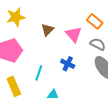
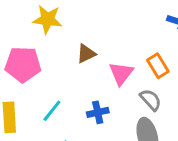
blue cross: (68, 64) -> (98, 112), turned 32

